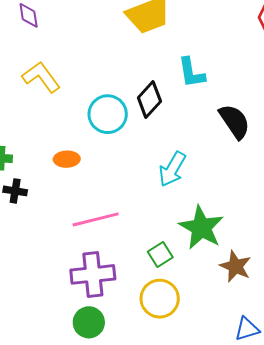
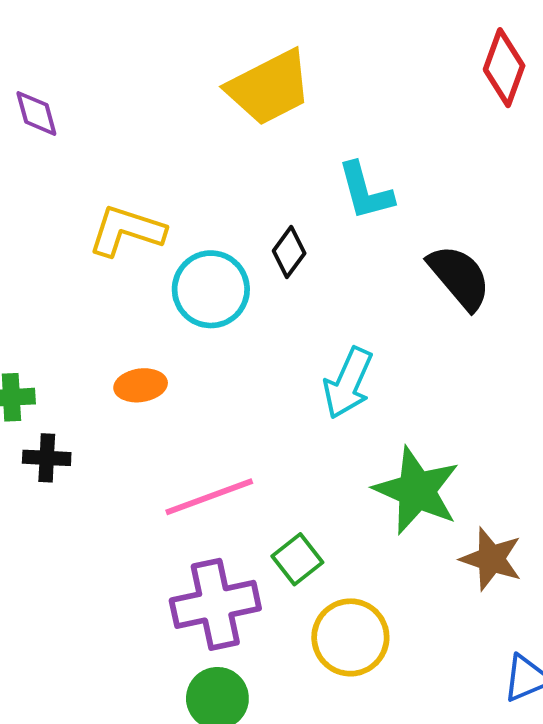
yellow L-shape: (41, 77) -> (127, 231), moved, turned -30
black diamond: (149, 99) -> (289, 252), size x0.7
green square: (160, 254) -> (297, 559), moved

